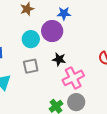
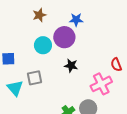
gray square: (31, 66) -> (35, 78), moved
pink cross: (73, 78) -> (101, 84), moved

